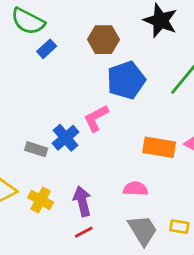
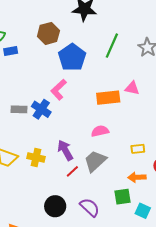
blue rectangle: (47, 49) -> (11, 51), turned 48
gray rectangle: (36, 149) -> (19, 109), moved
gray trapezoid: (143, 230) -> (95, 161), moved, turned -85

